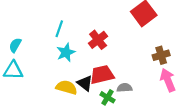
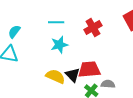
cyan line: (59, 29) -> (56, 22), turned 63
red cross: (98, 40) -> (93, 28), moved

